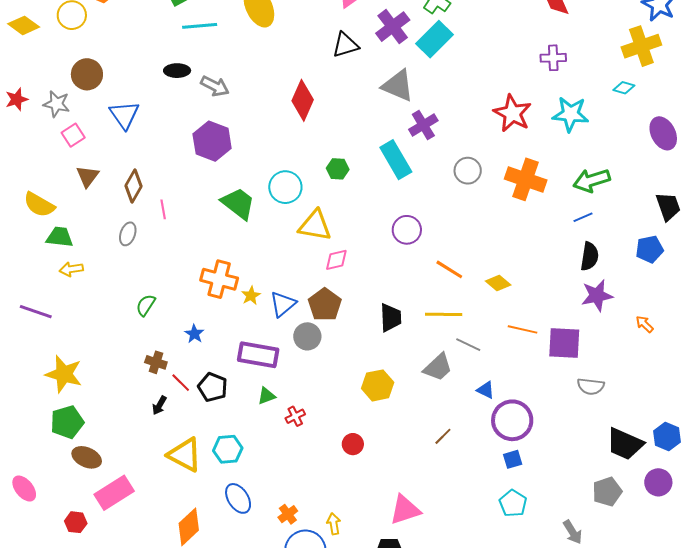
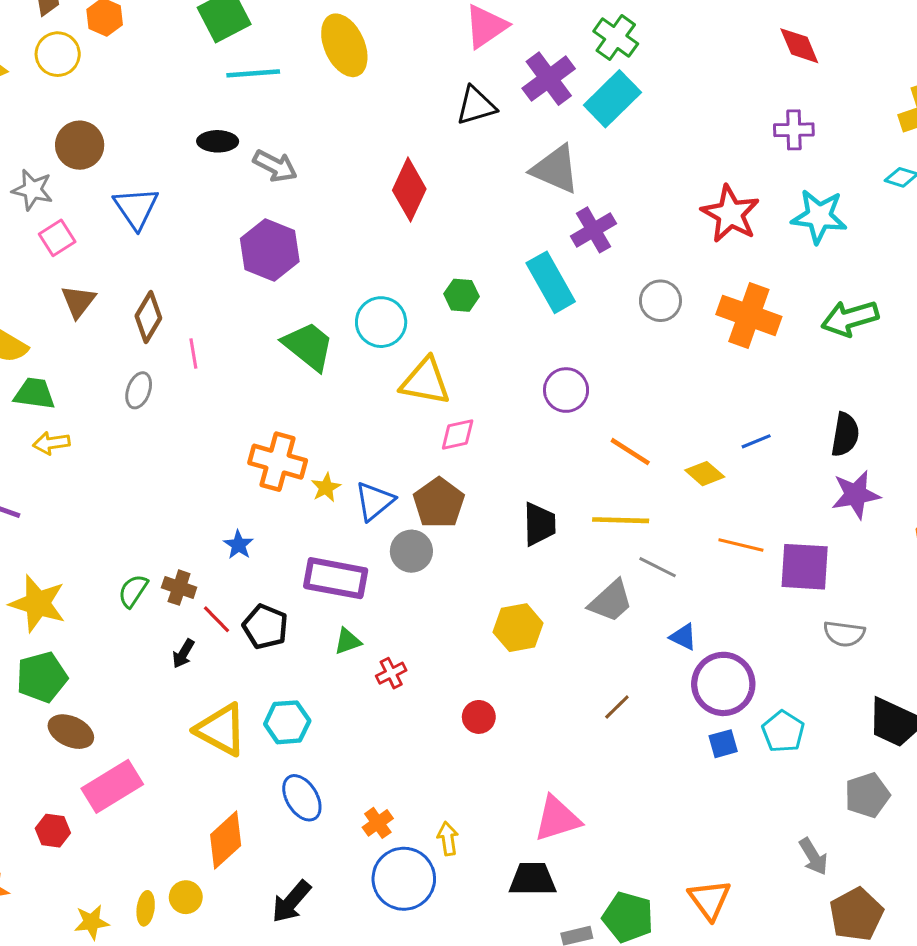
blue line: (583, 217) -> (756, 441), moved
green semicircle: (146, 305) -> (133, 591), moved
cyan pentagon: (513, 503) -> (783, 732), moved

